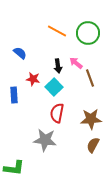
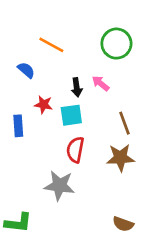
orange line: (57, 31) -> (51, 45), moved
brown line: (90, 78) -> (124, 123), moved
cyan square: (54, 87) -> (71, 115), turned 36
brown semicircle: (93, 145) -> (123, 224), moved, turned -98

